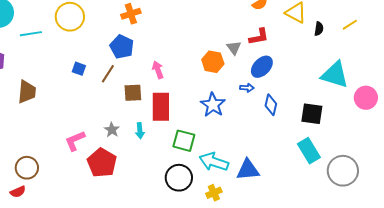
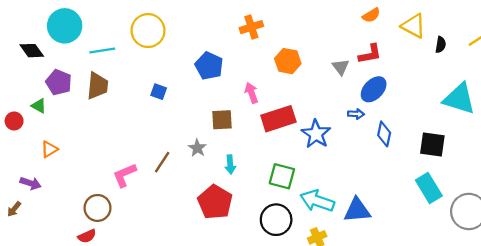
orange cross: (131, 14) -> (251, 27), moved
orange hexagon: (213, 62) -> (288, 61), moved
brown line: (108, 74) -> (162, 162), moved
brown trapezoid: (27, 92) -> (98, 86), moved
red rectangle: (161, 107) -> (278, 119), moved, turned 72
gray star: (112, 130) -> (197, 148), moved
pink L-shape: (75, 141) -> (125, 175), moved
red pentagon: (102, 163) -> (215, 202), moved

